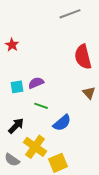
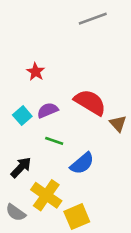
red star: (12, 45) -> (36, 72), moved
red semicircle: (83, 57) -> (90, 102), moved, turned 135
cyan square: (17, 87) -> (22, 116), turned -32

